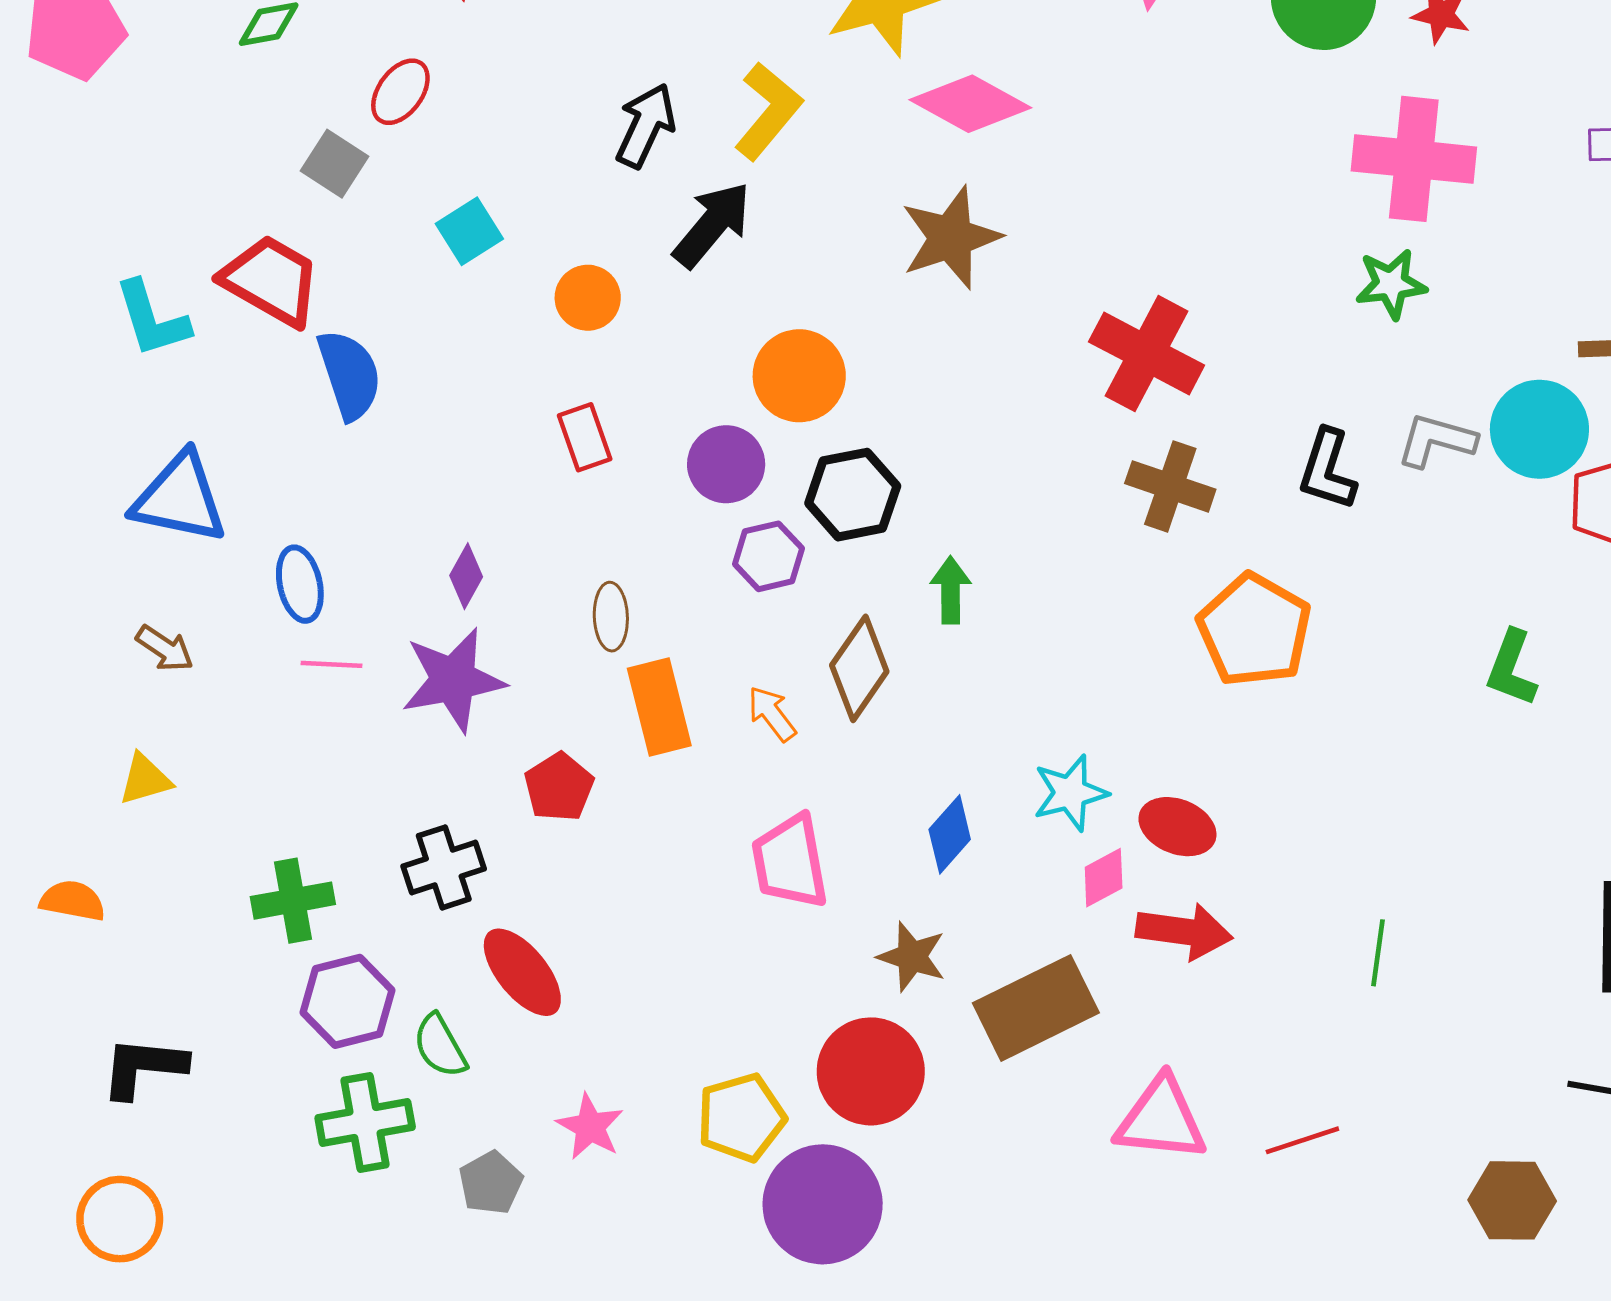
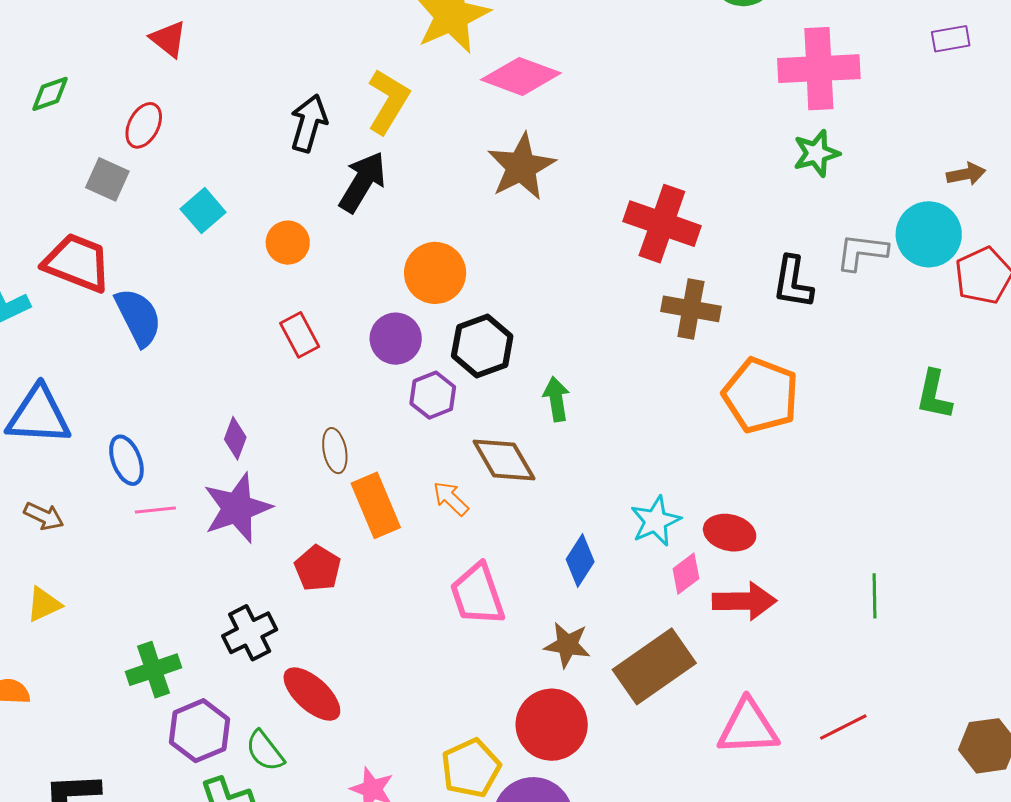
brown diamond: (859, 668) -> (504, 460), turned -56

